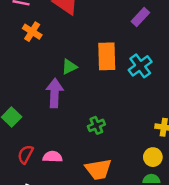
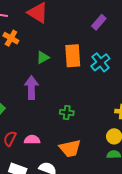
green triangle: (69, 67) -> (43, 57), moved
green cross: (96, 125) -> (67, 113), turned 32

